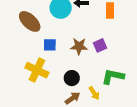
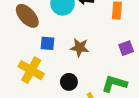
purple square: (100, 45) -> (126, 48), moved

